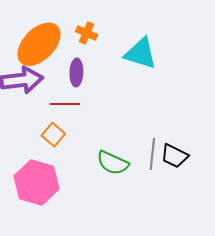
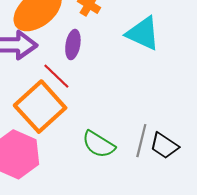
red line: (65, 104) -> (56, 76), turned 36
orange square: (53, 135) -> (40, 107), size x2.0

